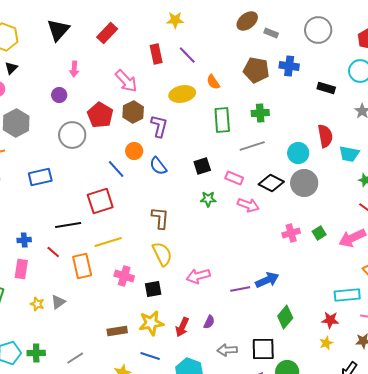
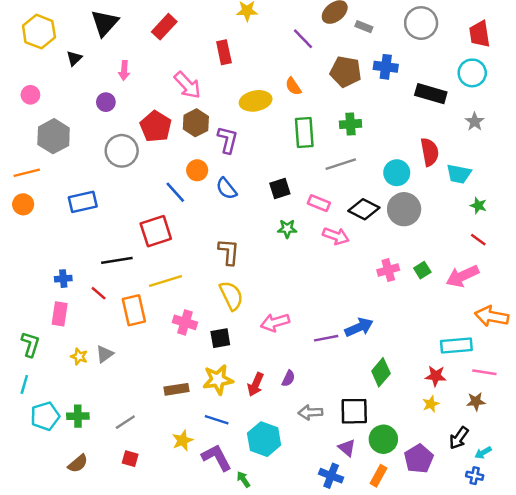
purple line: (187, 55) -> (303, 39), moved
black triangle: (11, 68) -> (74, 58), moved
black rectangle: (326, 88) -> (431, 94), size x1.4

